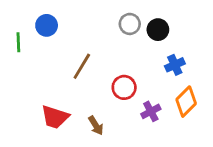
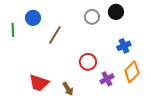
black circle: (158, 30) -> (116, 12), moved
brown line: (82, 66) -> (55, 35), moved

